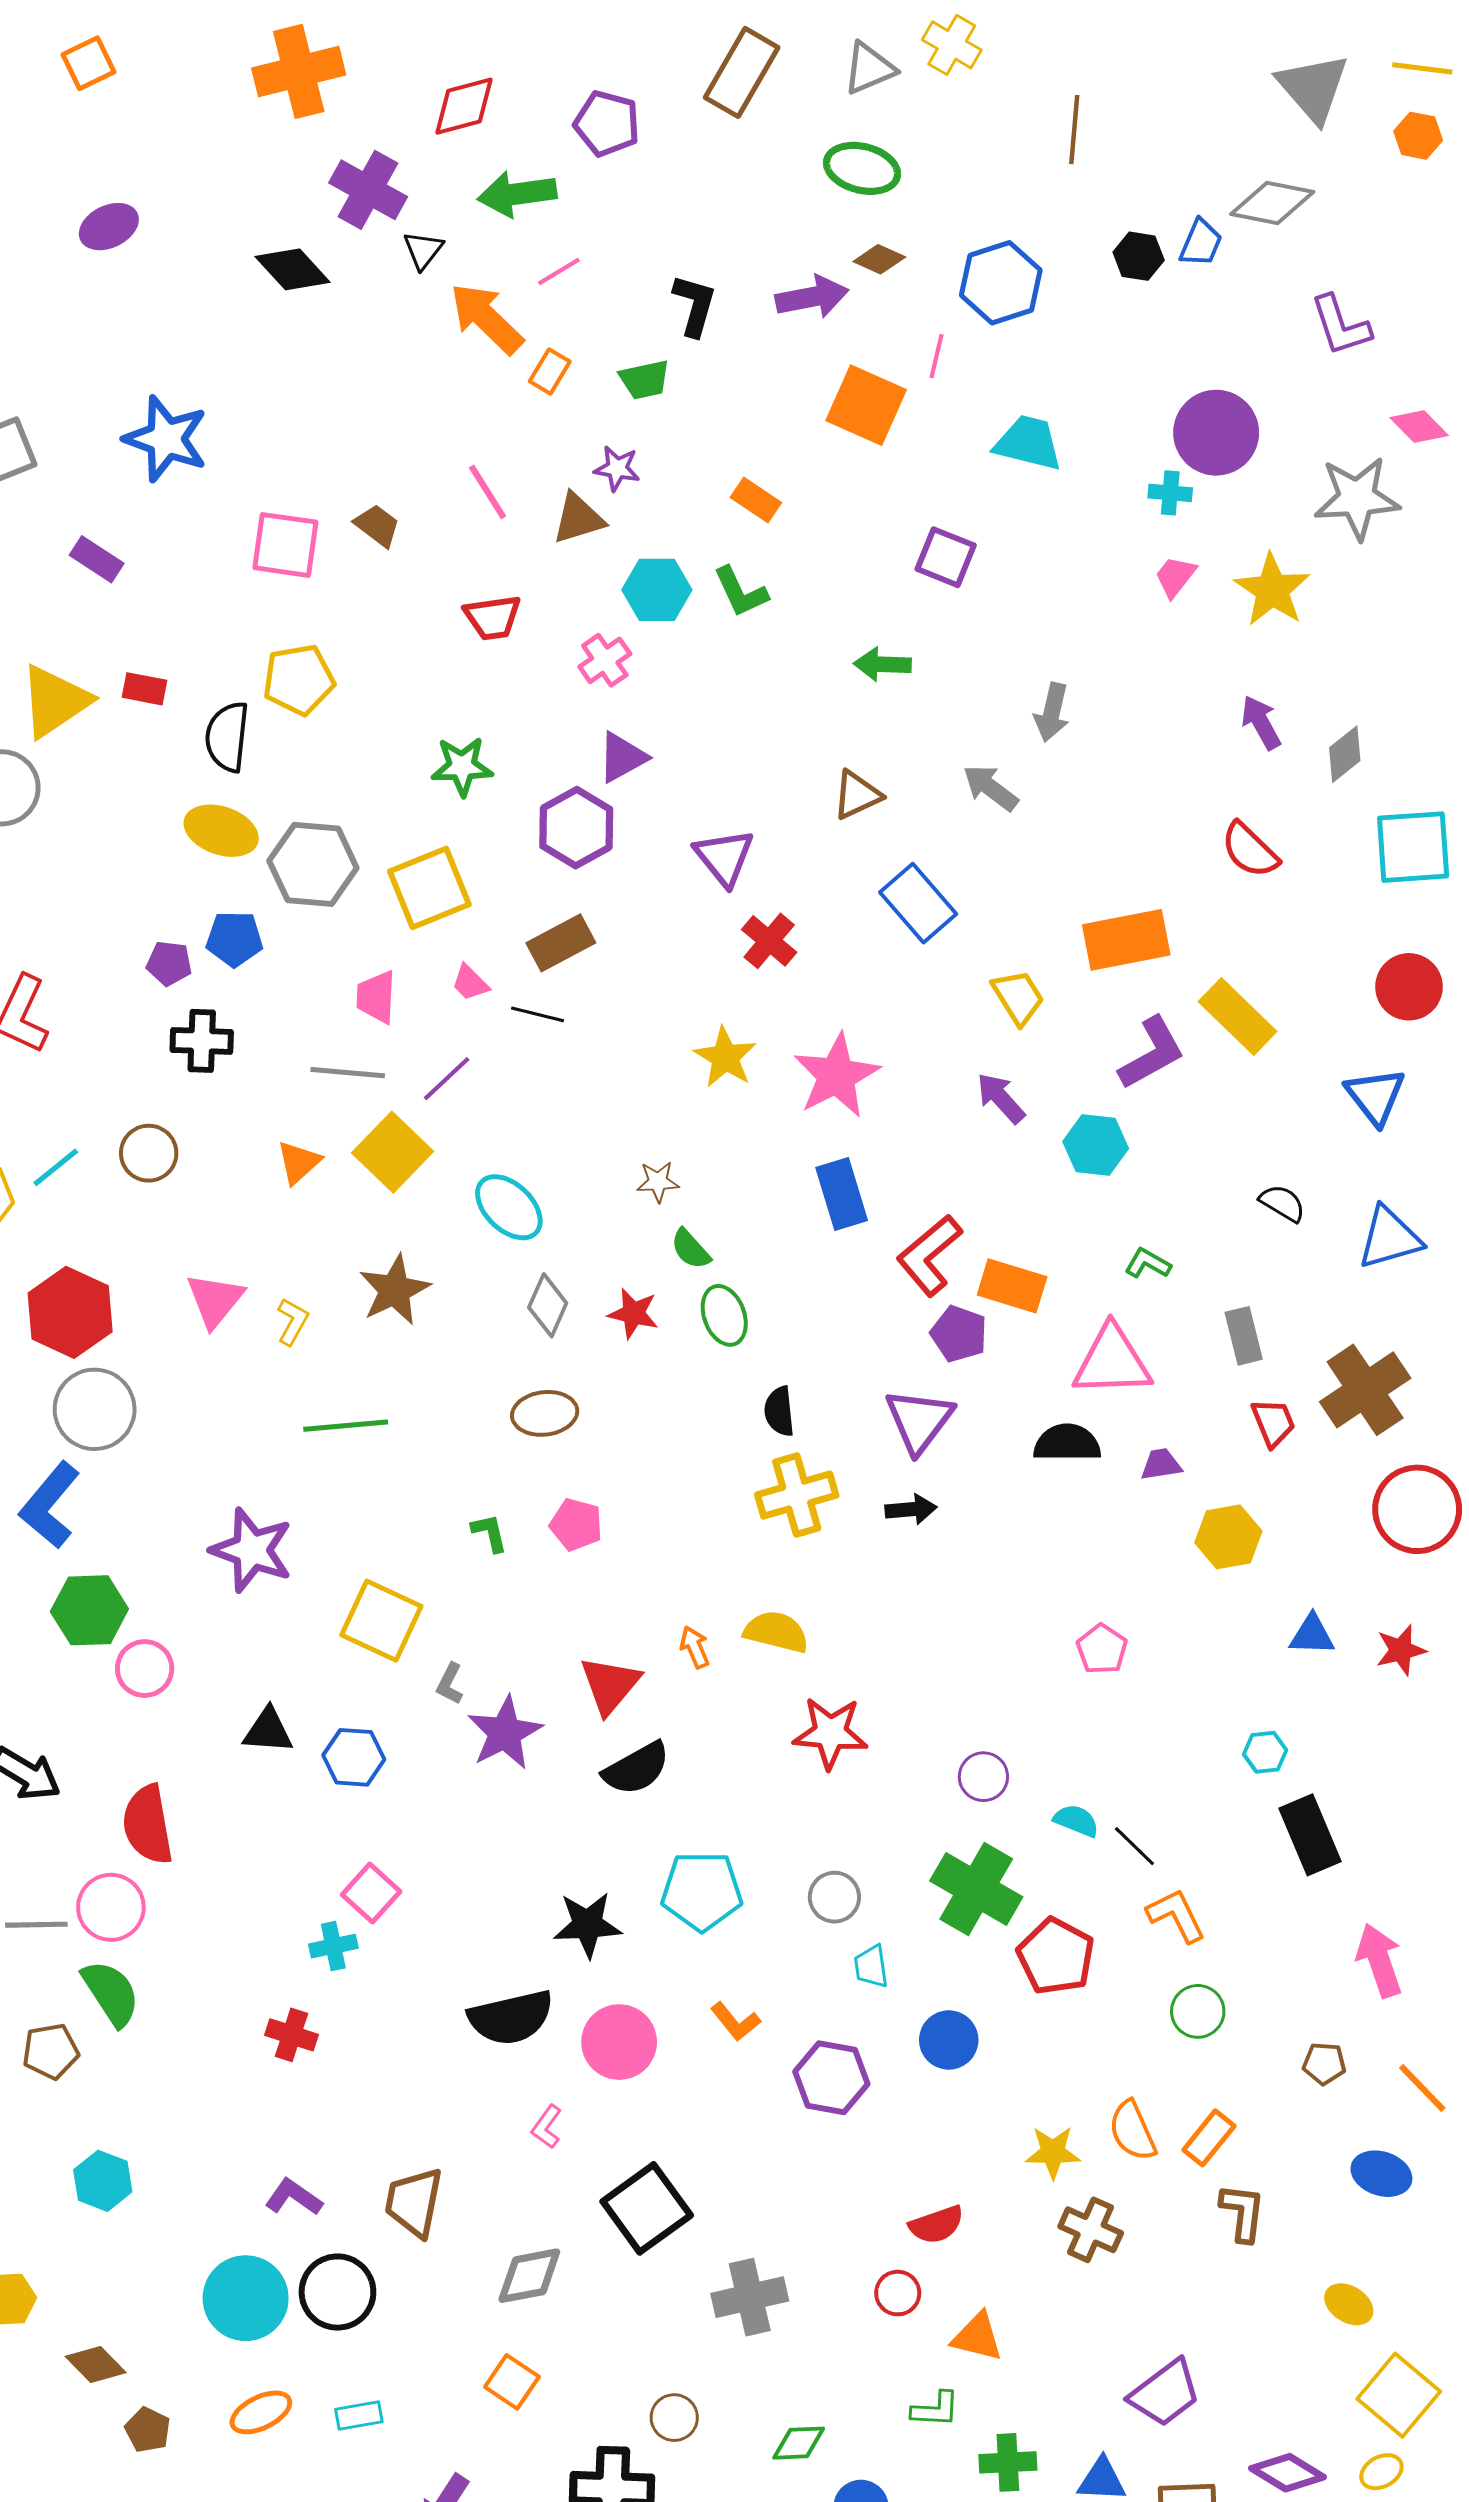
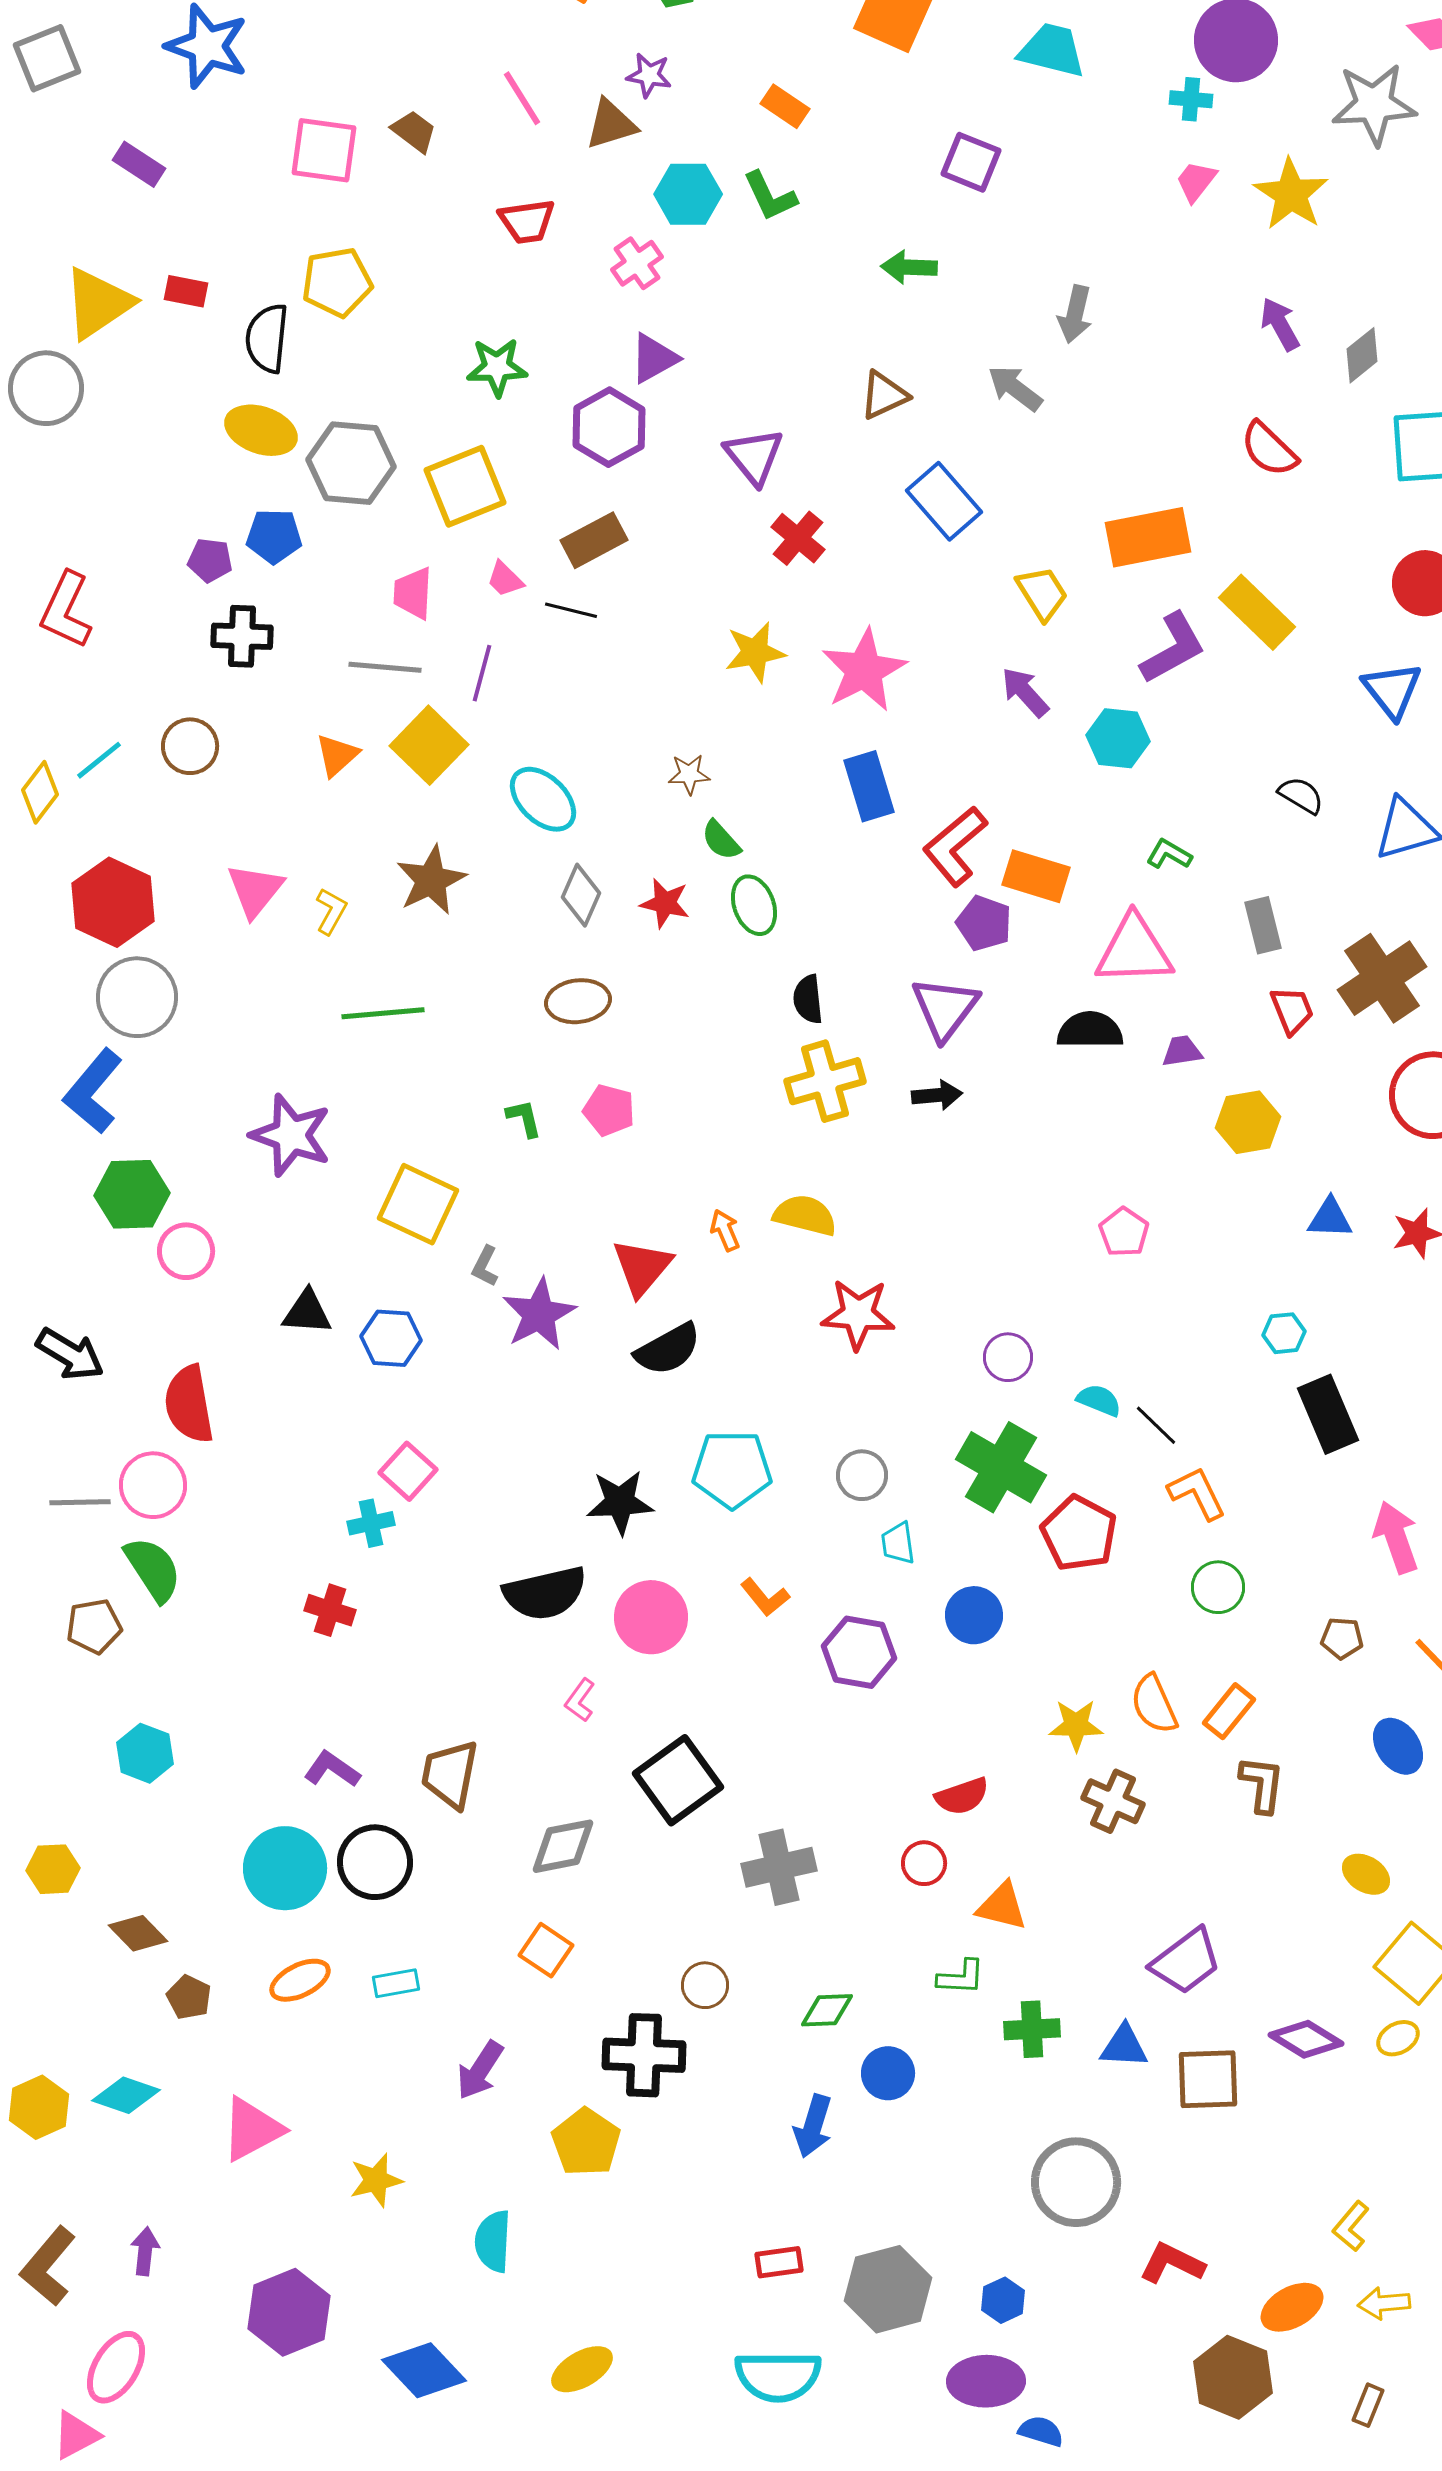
yellow star: (725, 1057) -> (755, 652), turned 30
purple line: (447, 1079) -> (482, 673), turned -32
blue ellipse: (1381, 2174) -> (1398, 1746), turned 38

